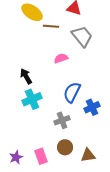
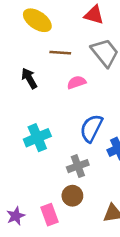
brown line: (51, 26) -> (60, 53), moved
black arrow: (26, 76) -> (29, 78), moved
brown circle: (65, 147) -> (72, 196), moved

